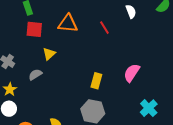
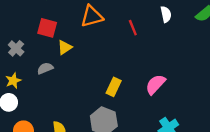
orange triangle: (68, 24) -> (92, 16), turned -30
red square: (34, 29) -> (47, 28), moved

